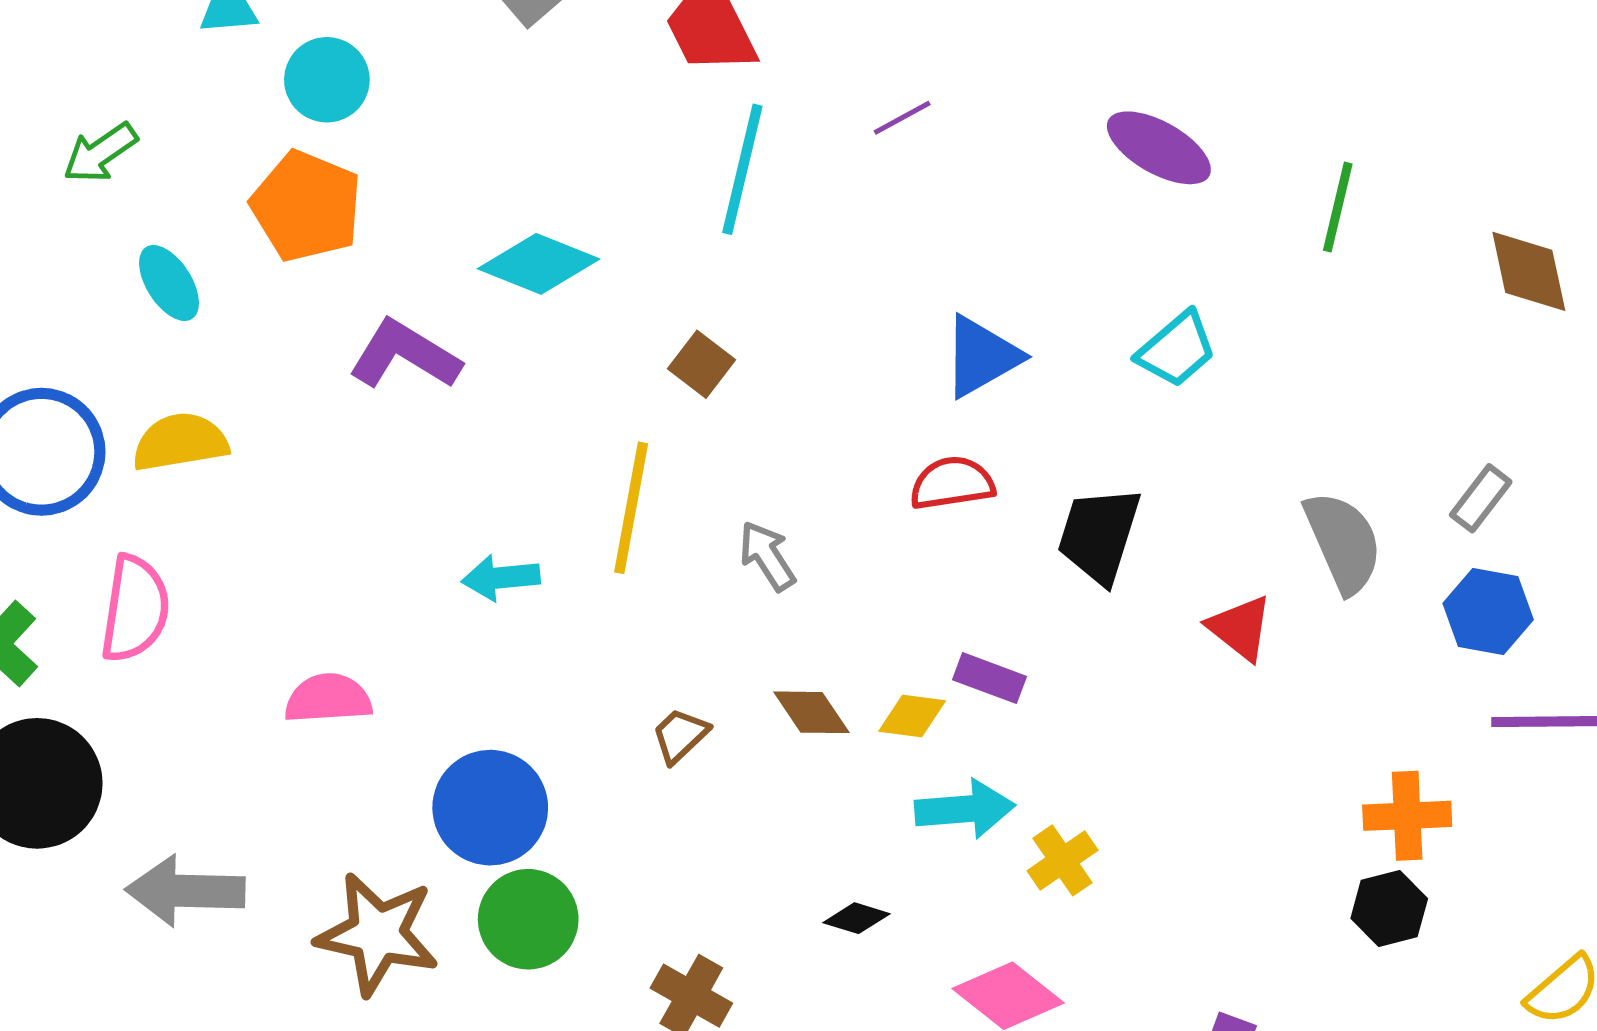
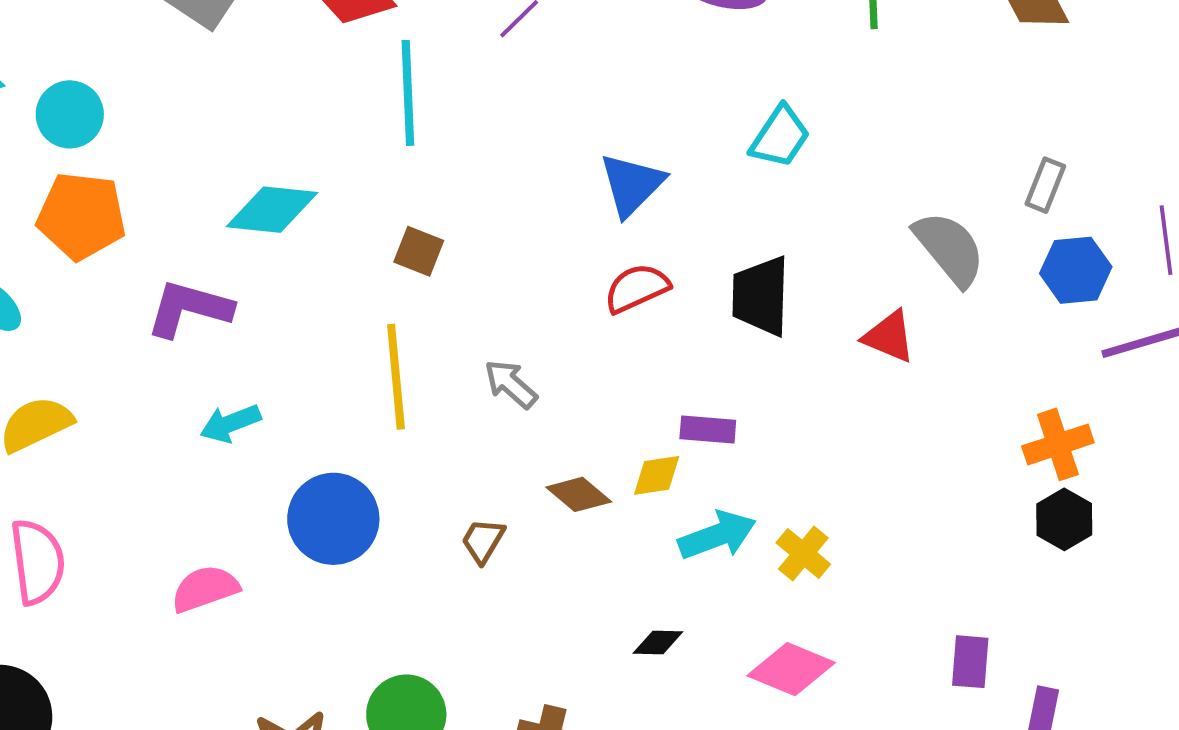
cyan arrow: (501, 578) -> (230, 423), moved
blue circle: (490, 808) -> (333, 519), moved

